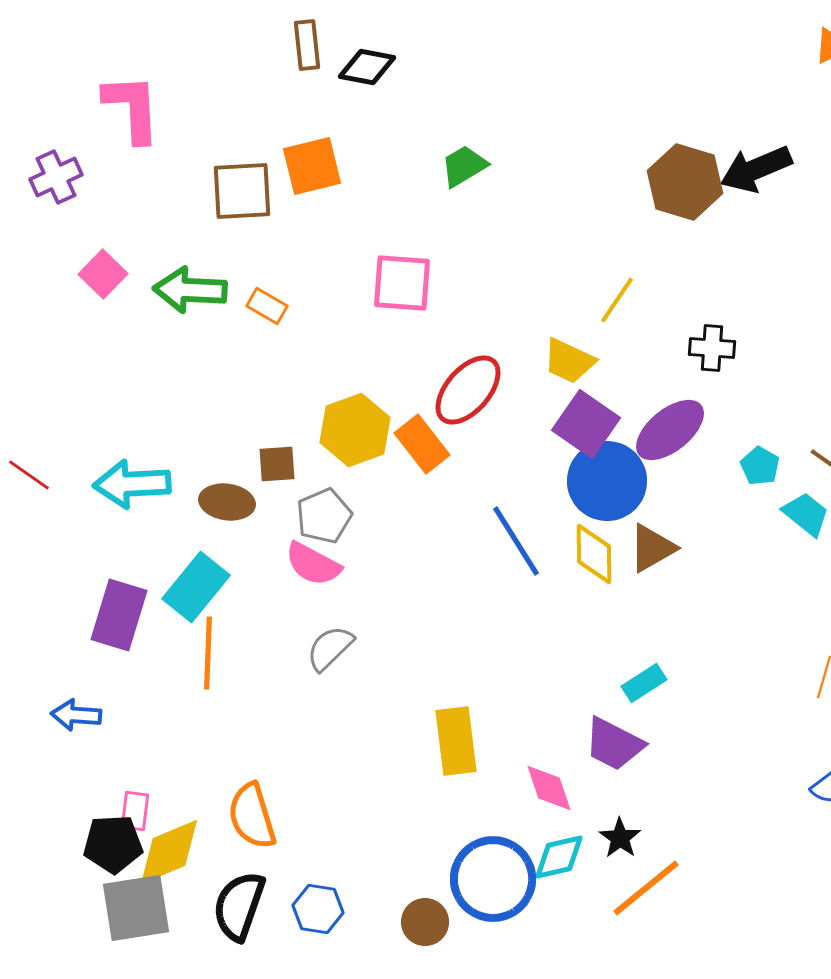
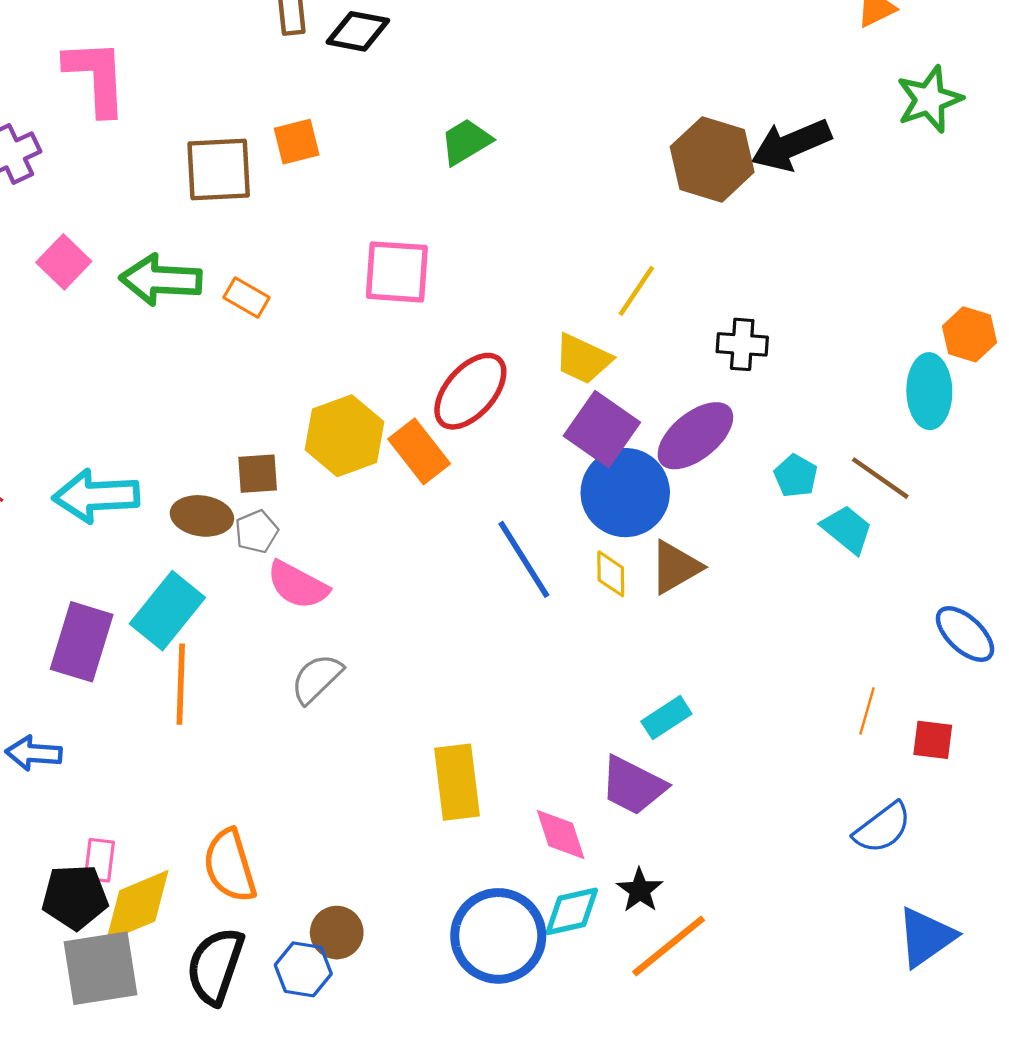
orange square: (312, 166) -> (297, 142), size x0.7
gray pentagon: (324, 516) -> (256, 532), moved, size x0.7
yellow diamond: (594, 554) -> (611, 574), size x0.7
brown circle: (425, 922) -> (337, 933), moved

